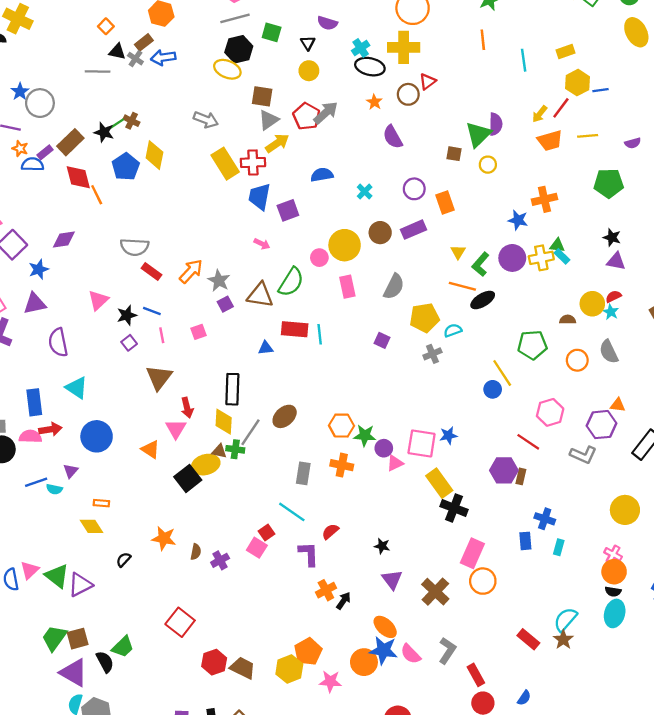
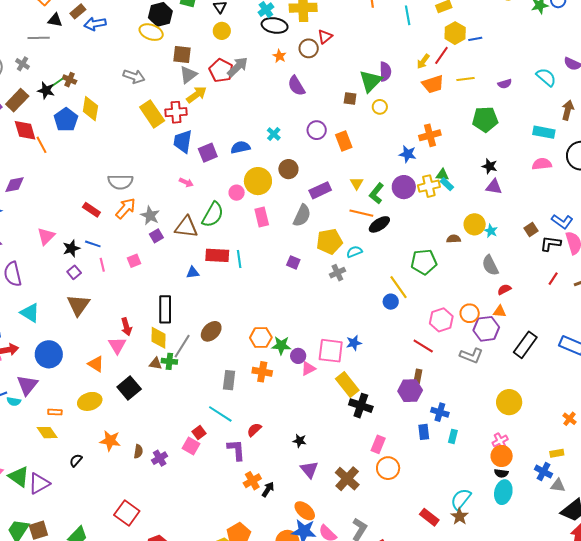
gray cross: (135, 59) -> (22, 64), moved
blue semicircle: (322, 175) -> (240, 147), moved
purple rectangle: (413, 230) -> (320, 190), moved
gray semicircle: (135, 247) -> (120, 182), moved
red semicircle: (613, 296) -> (504, 289), moved
orange circle: (577, 360) -> (470, 313), moved
brown triangle: (159, 377) -> (78, 305), moved
yellow ellipse: (206, 465) -> (90, 401), moved
purple hexagon: (504, 470) -> (410, 391), moved
purple triangle: (71, 471) -> (27, 385), size x1.6
pink rectangle: (472, 553) -> (378, 444), size x0.7
pink cross: (613, 554) -> (500, 441), turned 35

